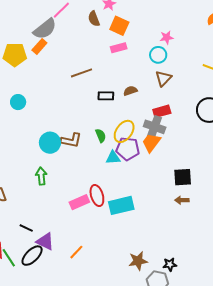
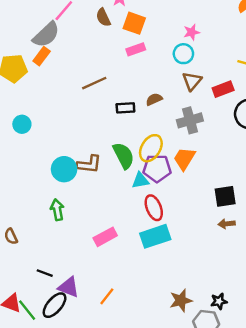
red rectangle: (162, 111) -> (223, 89), moved
gray cross: (155, 127) -> (190, 120), moved, turned -30
green semicircle: (101, 136) -> (124, 156), size x1.6
red ellipse: (97, 195) -> (154, 208), moved

